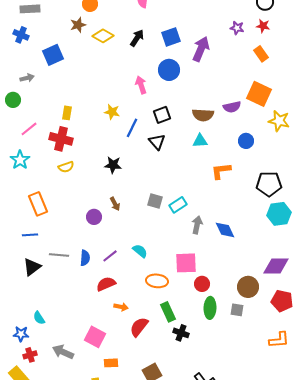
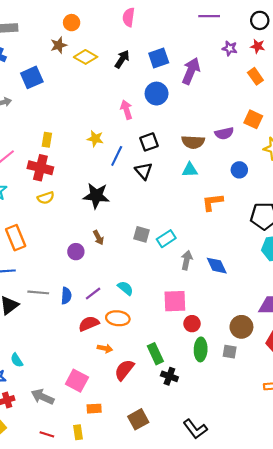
orange square: (259, 94) -> (253, 119), size x0.7
black star: (113, 165) -> (96, 196), size x1.4
orange ellipse: (157, 281) -> (118, 318), moved

